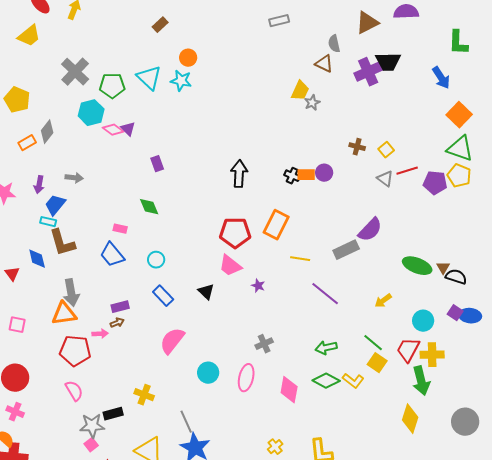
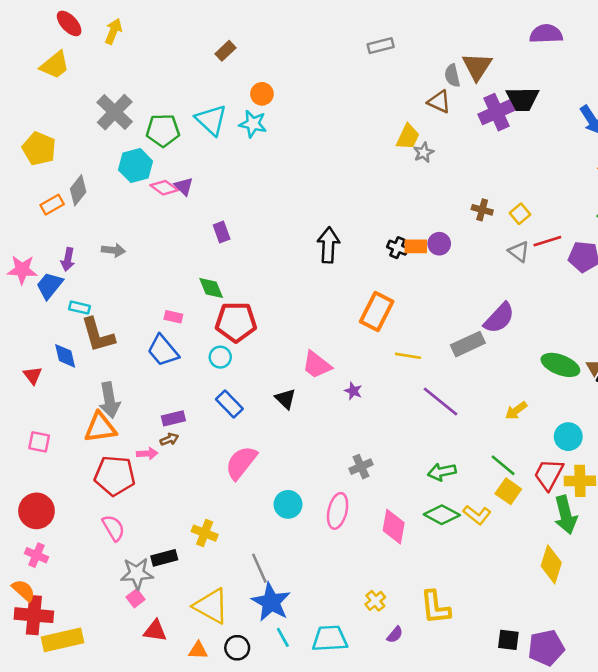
brown triangle: (367, 23) -> (477, 66), moved, turned -30
blue trapezoid: (55, 205) -> (50, 285), moved
red pentagon: (235, 233) -> (236, 322), moved

